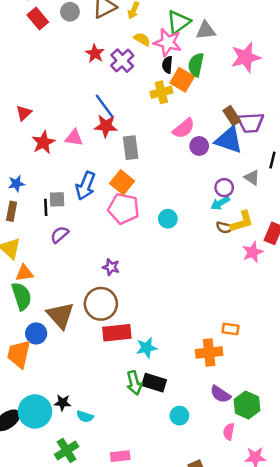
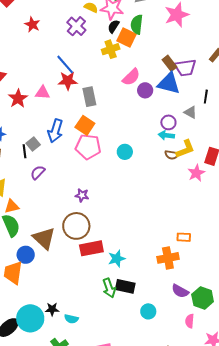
red star: (95, 53) -> (32, 24), moved
black semicircle: (167, 65) -> (113, 26), turned 32
gray square: (57, 199) -> (33, 144), turned -32
cyan arrow: (220, 203) -> (166, 135), turned 42

